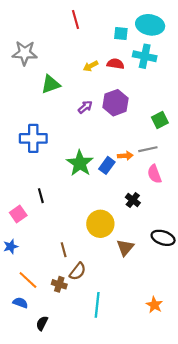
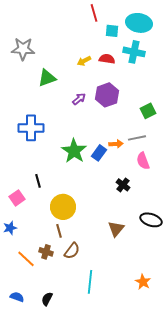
red line: (75, 19) -> (94, 13), moved
yellow circle: (100, 224) -> (63, 207), moved
brown cross: (59, 284) -> (46, 252), moved
blue semicircle: (20, 303) -> (17, 297), moved
black semicircle: (42, 323) -> (47, 299), moved

